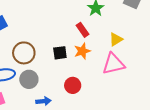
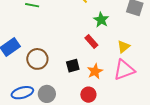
orange star: (82, 51) -> (95, 71), moved
brown circle: (24, 53) -> (37, 59), moved

